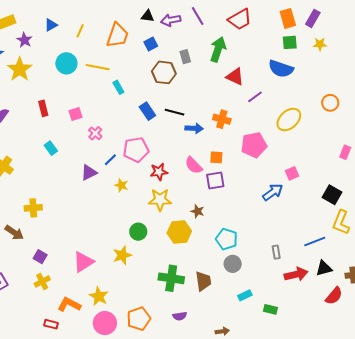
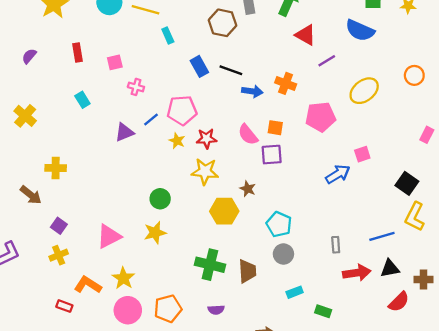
pink cross: (95, 133) -> (136, 87), turned -32
yellow star: (121, 185) -> (177, 141), moved
green circle: (138, 232) -> (160, 199), moved

